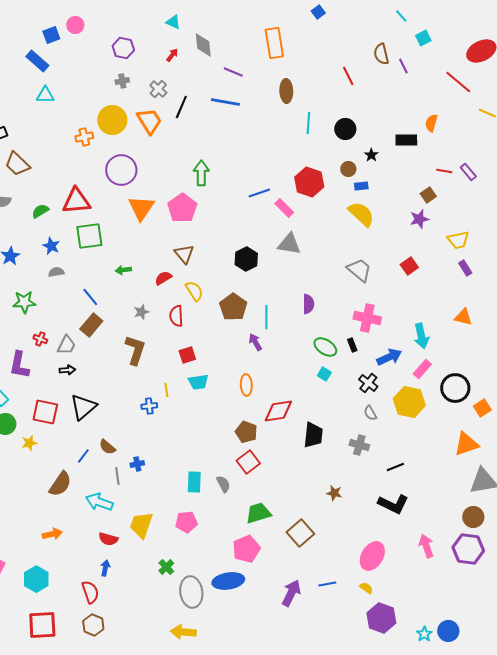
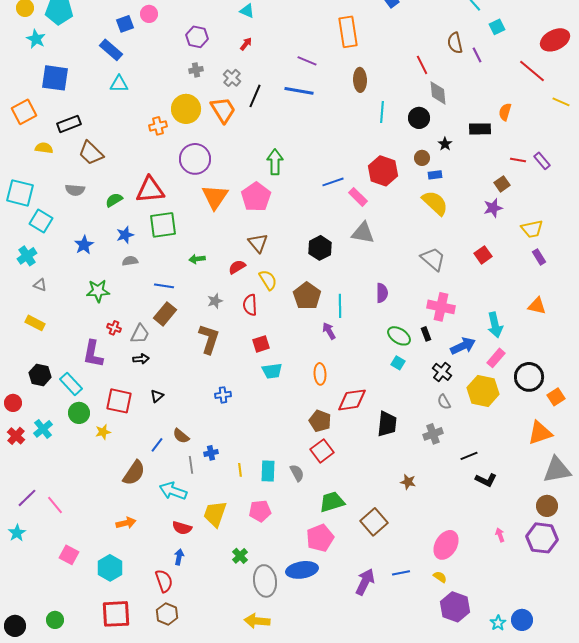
gray diamond: (203, 45) -> (438, 93), moved
blue star: (51, 246) -> (125, 235), turned 30
blue line: (90, 297) -> (164, 286), turned -42
yellow line: (166, 390) -> (240, 470), moved
black triangle: (83, 407) -> (157, 396), size x0.5
gray cross: (359, 445) -> (433, 434), turned -36
black L-shape: (393, 504) -> (486, 480), moved, size x0.7
pink arrow: (426, 546) -> (500, 535), size x0.6

